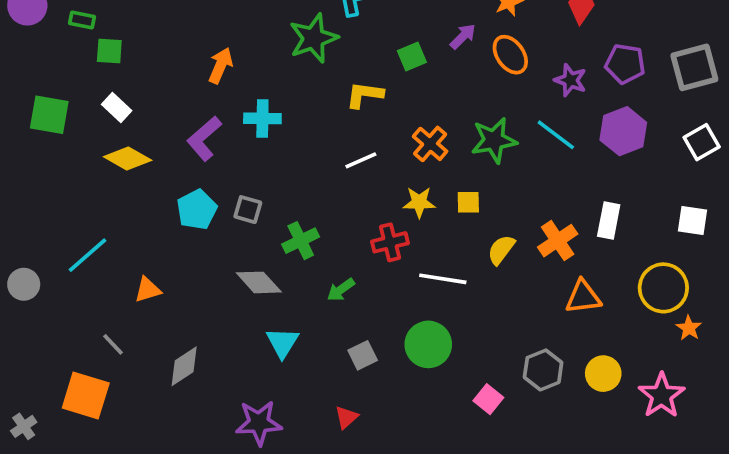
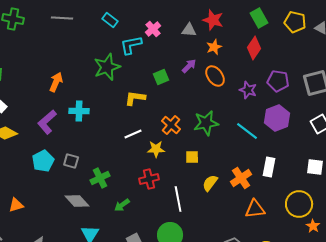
cyan line: (556, 135) -> (247, 131), moved
yellow star: (419, 202) -> (156, 149), moved
white line: (443, 279) -> (178, 199), turned 70

